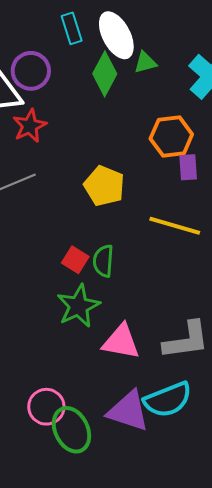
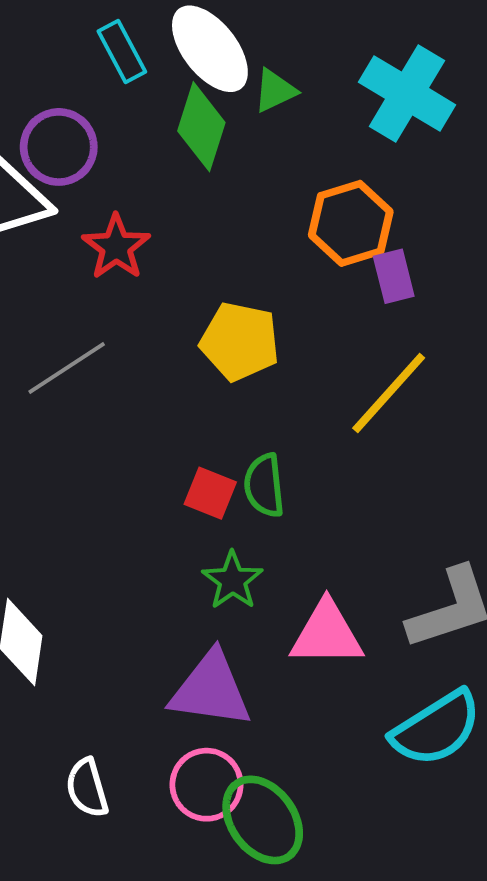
red star: (30, 126) -> (116, 247), moved
yellow line: (175, 226) -> (389, 393), turned -54
green star: (78, 306) -> (232, 580), size x0.7
purple triangle: (128, 411) -> (211, 690), moved

